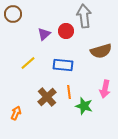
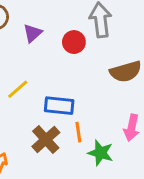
purple triangle: (44, 34) -> (33, 33), moved
blue rectangle: (63, 65) -> (59, 106), moved

